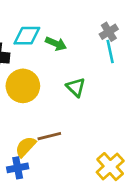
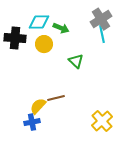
gray cross: (109, 32) -> (101, 19), size x1.5
yellow circle: (23, 86) -> (44, 44), moved, size x0.7

